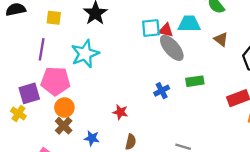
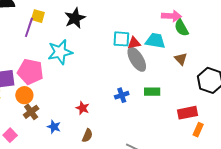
red triangle: (166, 30) -> (134, 43), turned -32
purple line: (42, 49) -> (29, 27), moved
orange circle: (64, 108) -> (24, 95), moved

